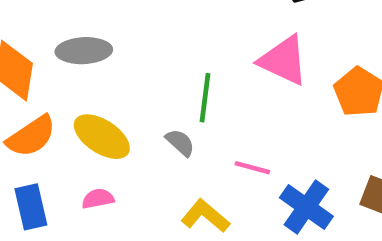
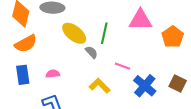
pink triangle: (283, 60) -> (140, 20), turned -30
yellow ellipse: (102, 137) -> (74, 33), moved

